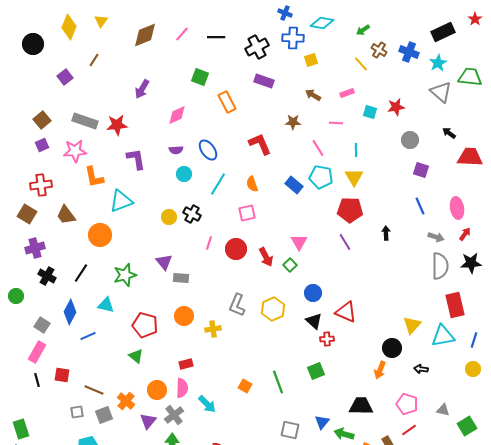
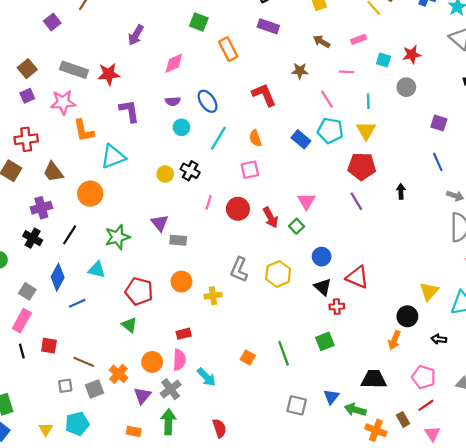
gray circle: (410, 140) -> (406, 87), moved
purple cross: (35, 248) -> (41, 208), moved

